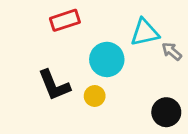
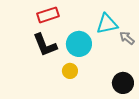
black L-shape: (54, 85) -> (45, 45), moved

